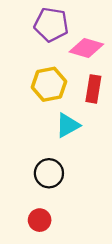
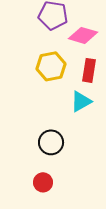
cyan triangle: (68, 125) -> (81, 101), moved

